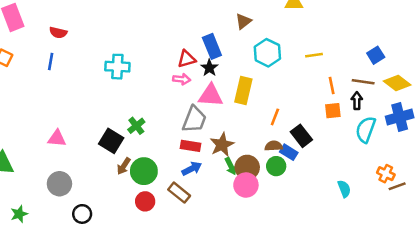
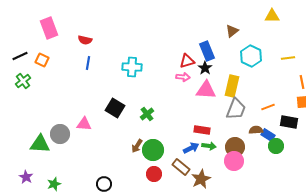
blue line: (51, 62) -> (88, 63), moved
orange line: (275, 117) -> (268, 107), moved, turned 48
gray trapezoid: (194, 119) -> (236, 109), moved
black rectangle: (301, 136) -> (289, 122), moved, turned -42
black square: (111, 141) -> (115, 108), moved
brown star: (222, 145) -> (201, 179), moved
red rectangle: (190, 146) -> (202, 130), moved
green arrow: (231, 166) -> (209, 146), moved, turned -56
green circle: (276, 166) -> (276, 146), moved
gray circle: (59, 184) -> (60, 134), moved

